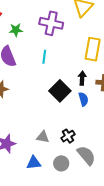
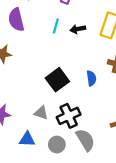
black arrow: (82, 78) -> (78, 29), moved, turned -112
black square: (60, 91) -> (57, 80), moved
black cross: (68, 136) -> (69, 116), size x1.5

